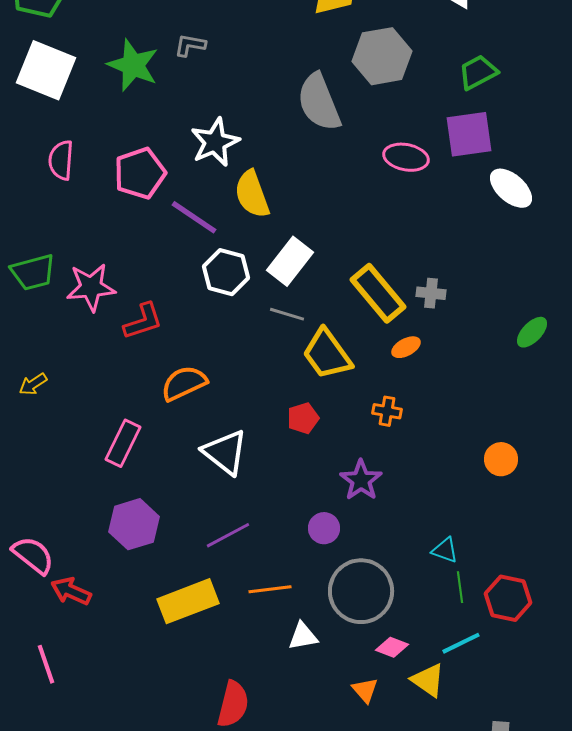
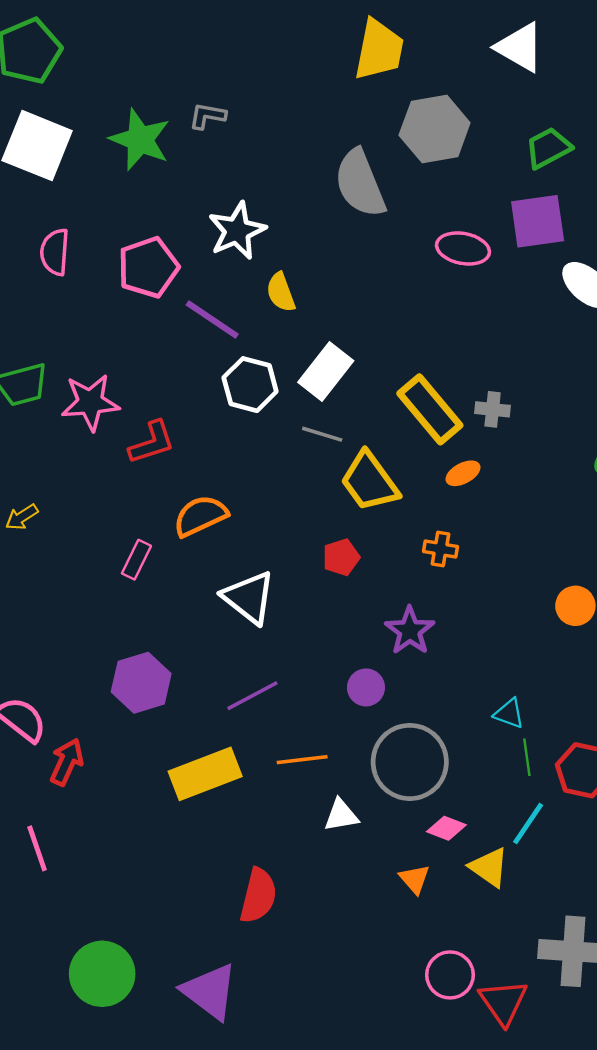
yellow semicircle: (252, 194) -> (281, 292), size x0.7
pink rectangle: (123, 443) -> (136, 560), moved, size x0.7
red arrow: (71, 591) -> (67, 762), turned 90
cyan line: (461, 643) -> (528, 824), turned -30

